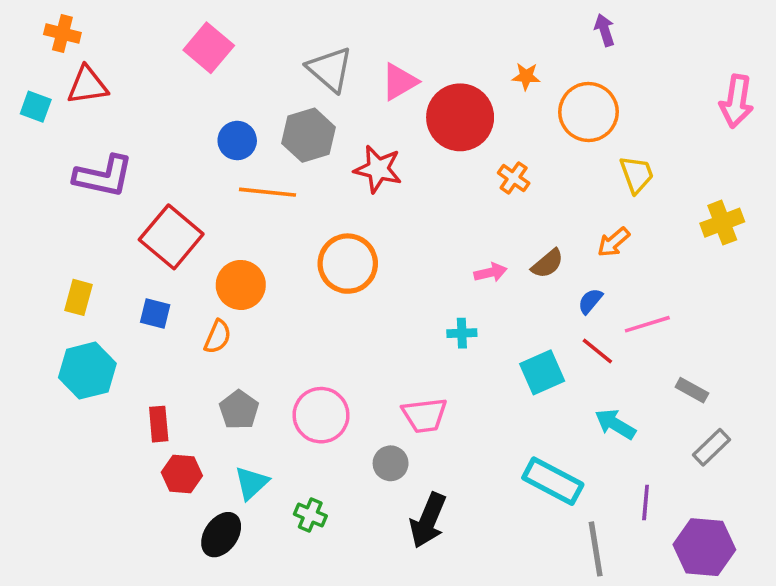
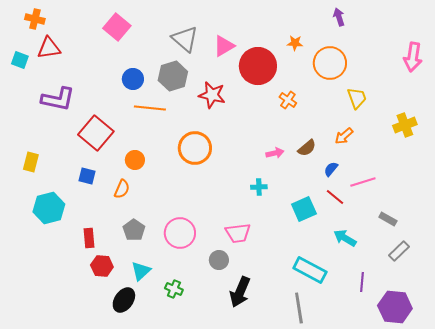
orange circle: (241, 285) -> (135, 160), size x0.7
yellow rectangle: (78, 297) -> (31, 162), moved
gray line: (596, 549) -> (299, 308), moved

